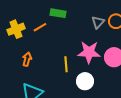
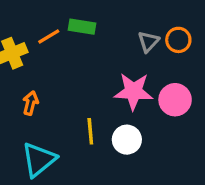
orange line: (40, 27) -> (49, 37), moved
yellow line: (66, 64) -> (90, 131), moved

